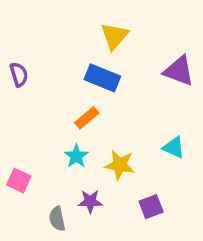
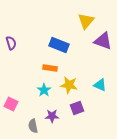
yellow triangle: (115, 36) -> (86, 21), moved
orange rectangle: (87, 118) -> (50, 68), turned 48
yellow star: (120, 165) -> (69, 85), moved
purple square: (151, 207) -> (77, 108), moved

